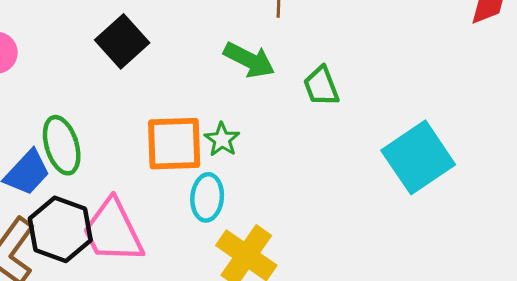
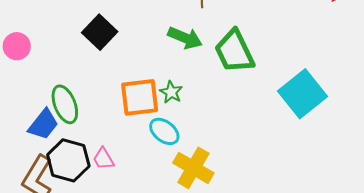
green trapezoid: (321, 86) -> (234, 51), size x1.6
cyan ellipse: (207, 197) -> (164, 131), turned -52
pink trapezoid: (113, 231) -> (103, 159), size x0.5

